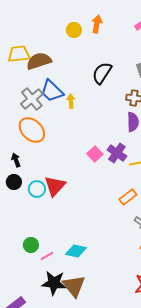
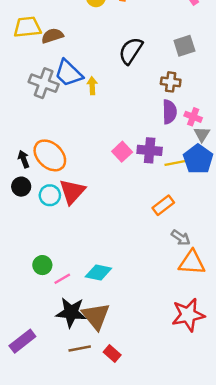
brown semicircle: (39, 61) -> (52, 36), size x0.7
gray cross: (32, 99) -> (44, 83), turned -30
orange ellipse: (32, 130) -> (50, 155), moved
purple cross: (117, 153) -> (150, 150), turned -30

